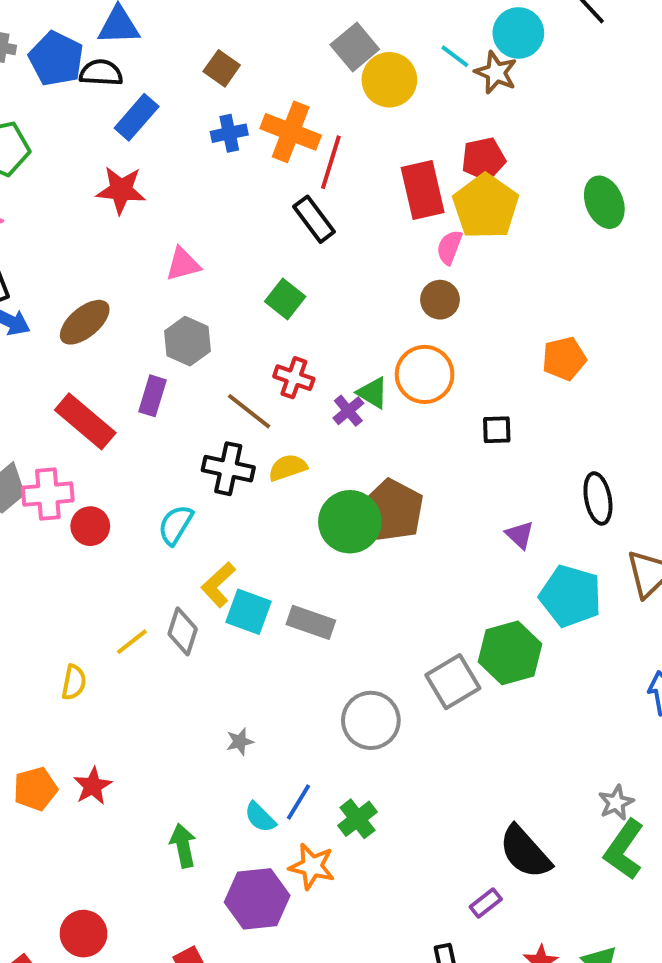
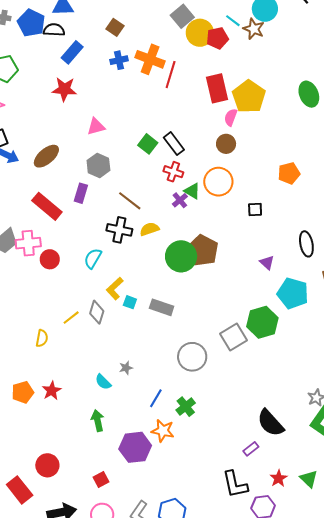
red pentagon: (483, 159) -> (217, 38), moved
black rectangle: (314, 219) -> (174, 144), moved
red cross: (294, 378) -> (173, 172), moved
cyan square: (248, 612) -> (130, 302), size x0.6
cyan semicircle: (260, 817) -> (103, 382), moved

